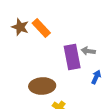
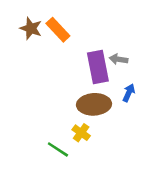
brown ellipse: (42, 86) -> (94, 104), moved

